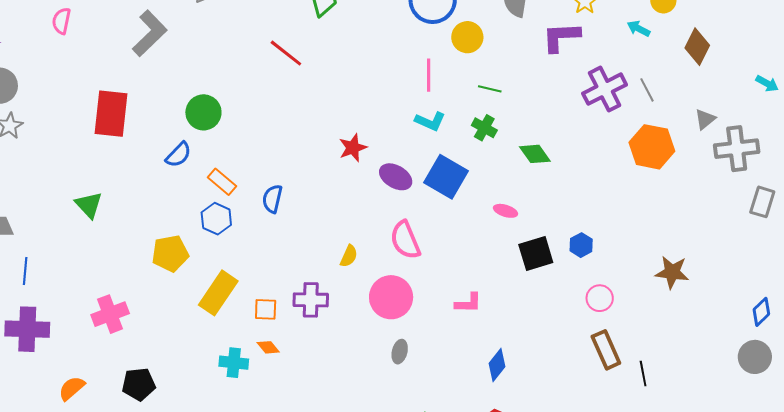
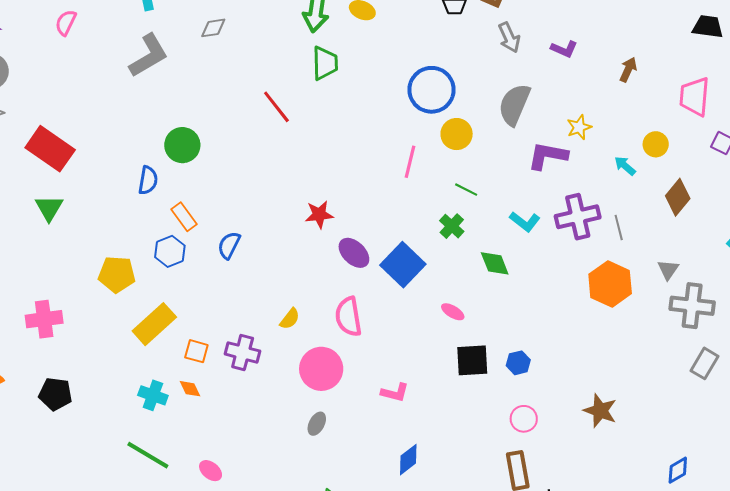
red rectangle: (111, 114) -> (50, 149), moved, turned -75
gray triangle: (705, 119) -> (668, 270), turned -30
cyan L-shape: (430, 121) -> (525, 222), moved
blue semicircle: (178, 155) -> (148, 180), turned -48

